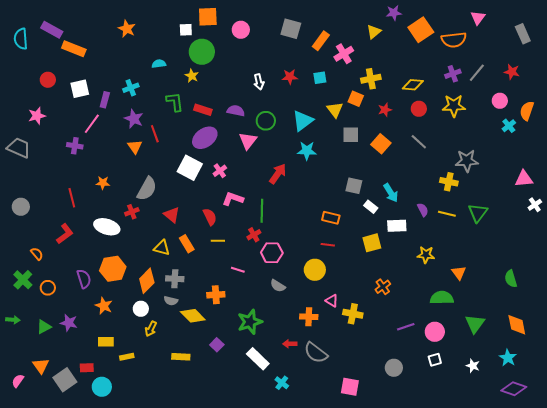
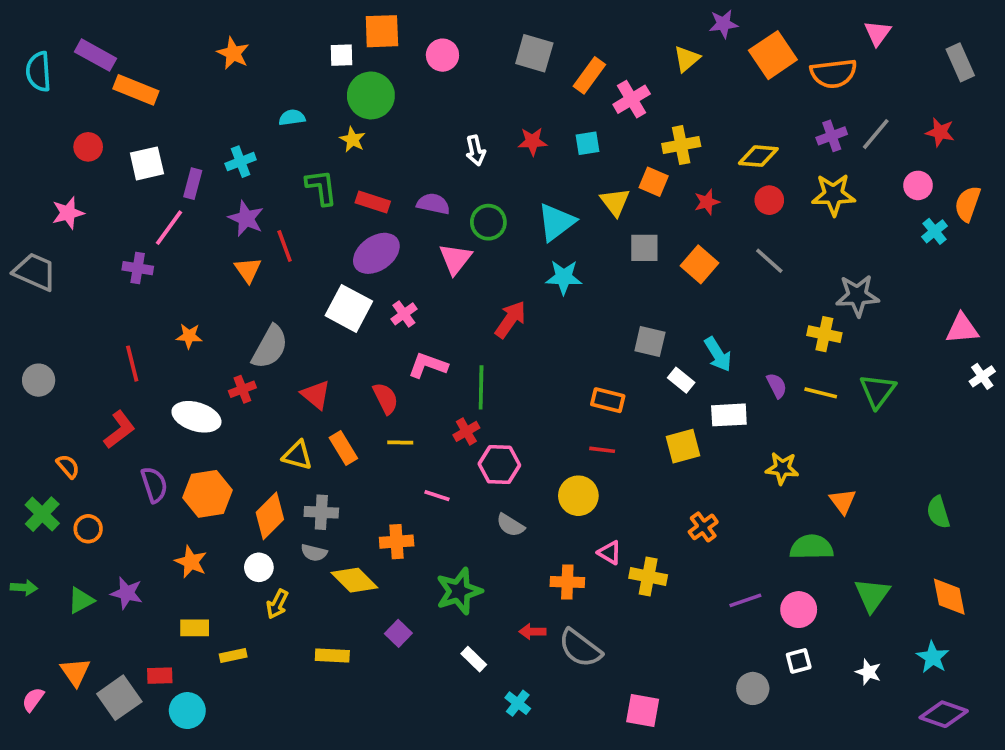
purple semicircle: (84, 279) -> (154, 485), moved
white rectangle: (258, 359) -> (474, 659), size x0.6
gray circle: (394, 368) -> (753, 688), moved

